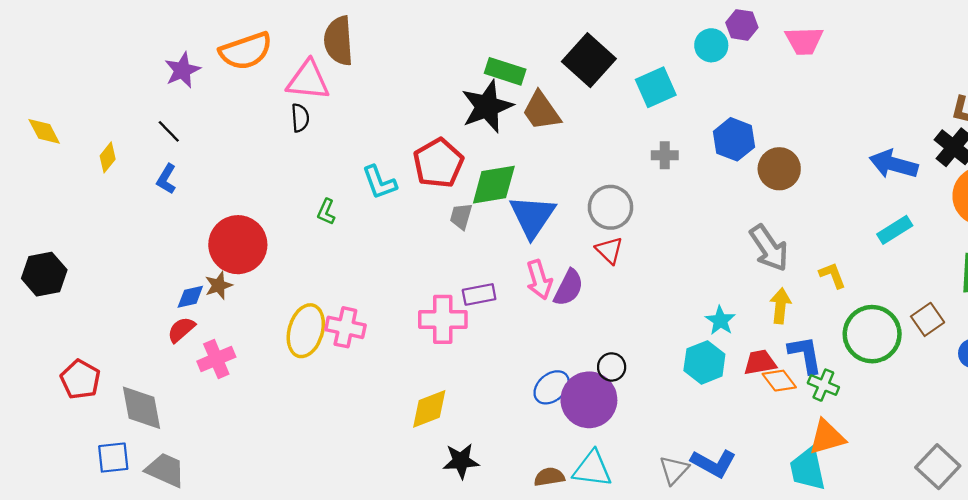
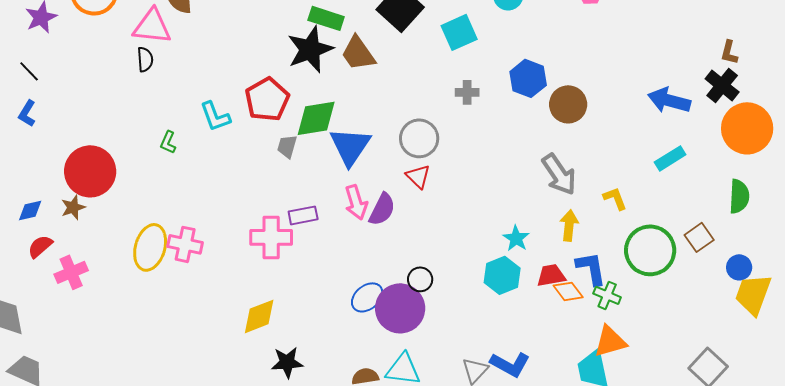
blue diamond: (190, 297) -> (30, 210), moved

